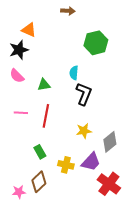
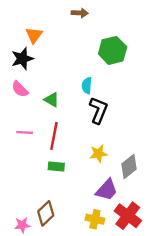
orange triangle: (29, 30) -> (34, 35), turned 42
green triangle: (44, 85) -> (52, 100), turned 40
green rectangle: (40, 152) -> (56, 166), moved, turned -56
yellow cross: (66, 165) -> (95, 219), moved

